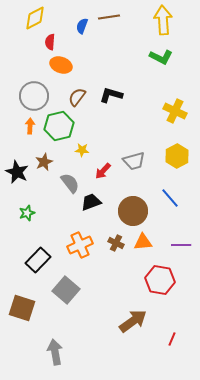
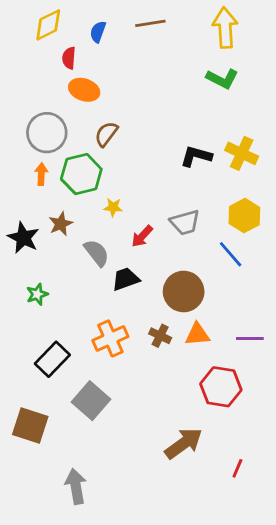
blue semicircle: (82, 26) -> (98, 32), moved
black L-shape: (111, 95) -> (196, 156), moved
blue line: (170, 198) -> (231, 254), moved

